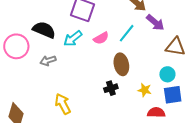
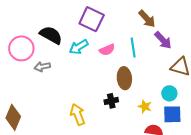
cyan line: (127, 33) -> (133, 48), turned -54
gray arrow: (48, 61) -> (42, 67), moved
yellow arrow: (63, 104) -> (78, 114), moved

